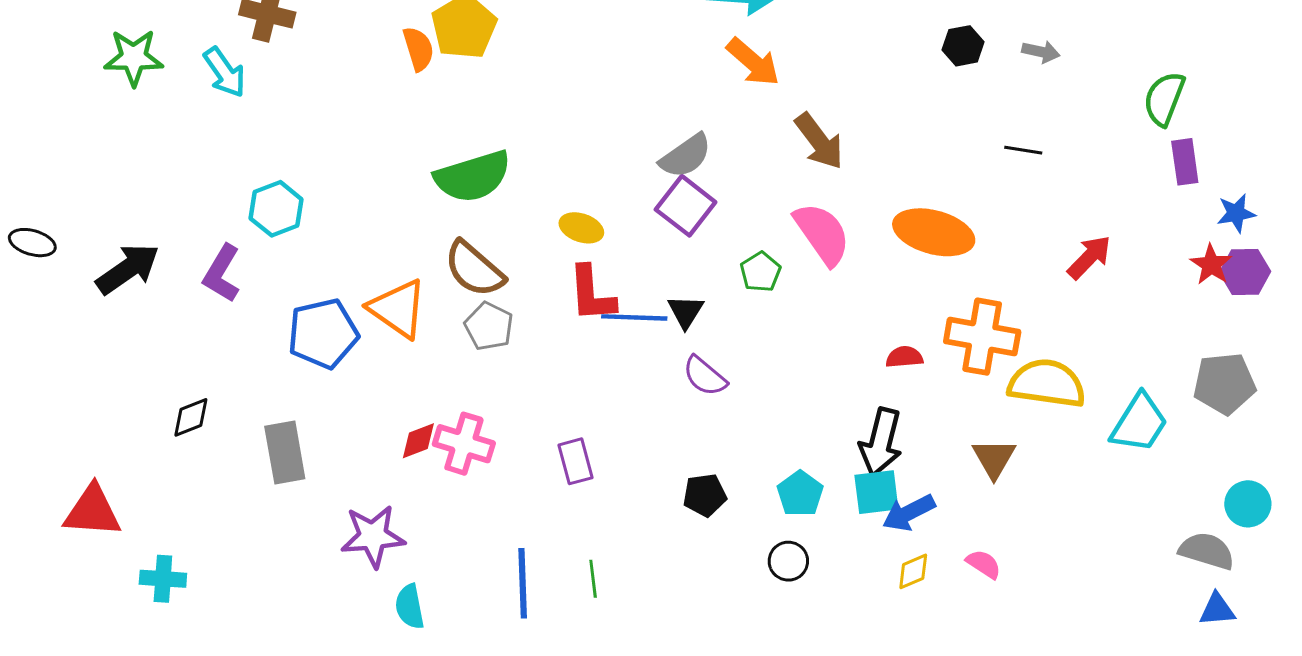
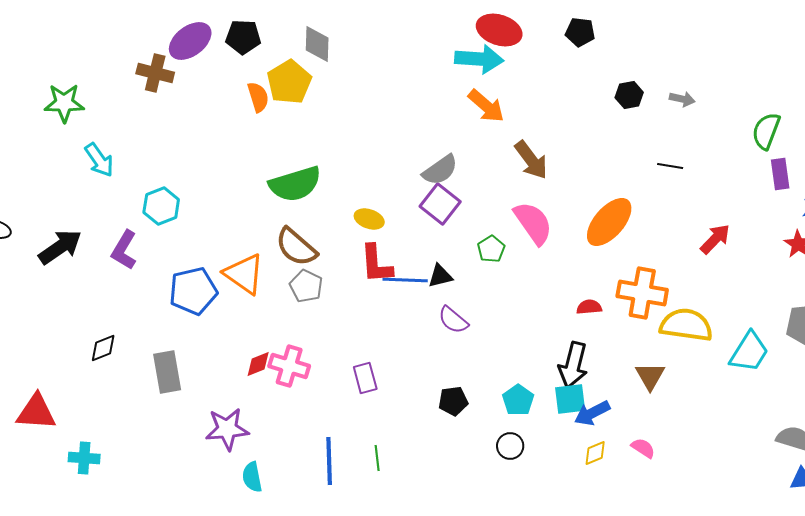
cyan arrow: (225, 72) -> (99, 160), moved
orange ellipse: (934, 232) -> (609, 222), turned -64
black triangle: (686, 312) -> (440, 276), turned 44

